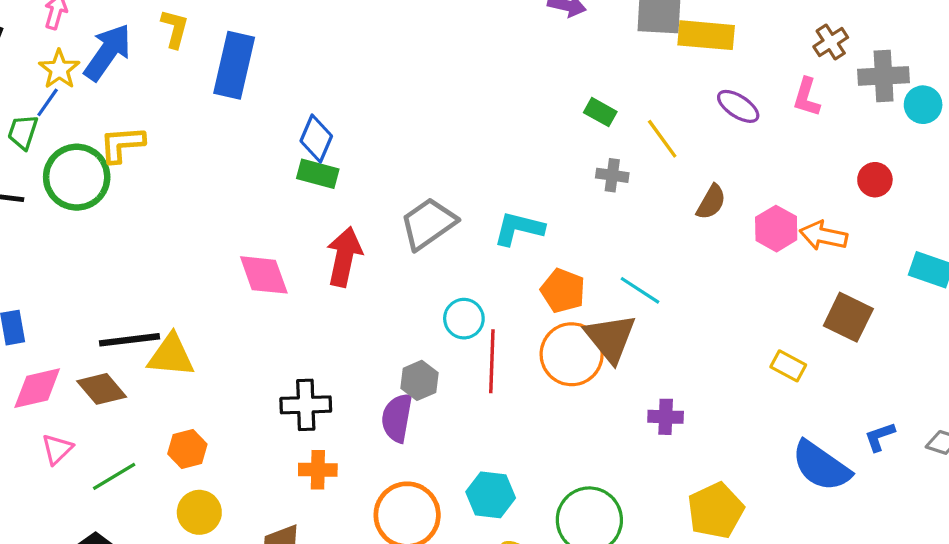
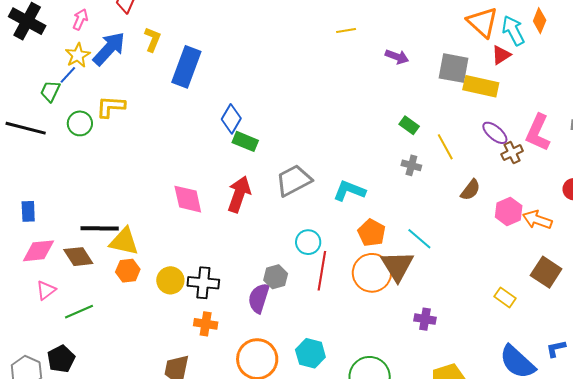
brown cross: (831, 42) -> (512, 153), moved
pink L-shape: (807, 97) -> (538, 133), size x1.5
green rectangle: (318, 174) -> (245, 141), moved
green circle: (77, 177) -> (80, 123), size x0.6
orange hexagon: (187, 449) -> (128, 271), moved
yellow circle: (199, 512) -> (170, 280), moved

